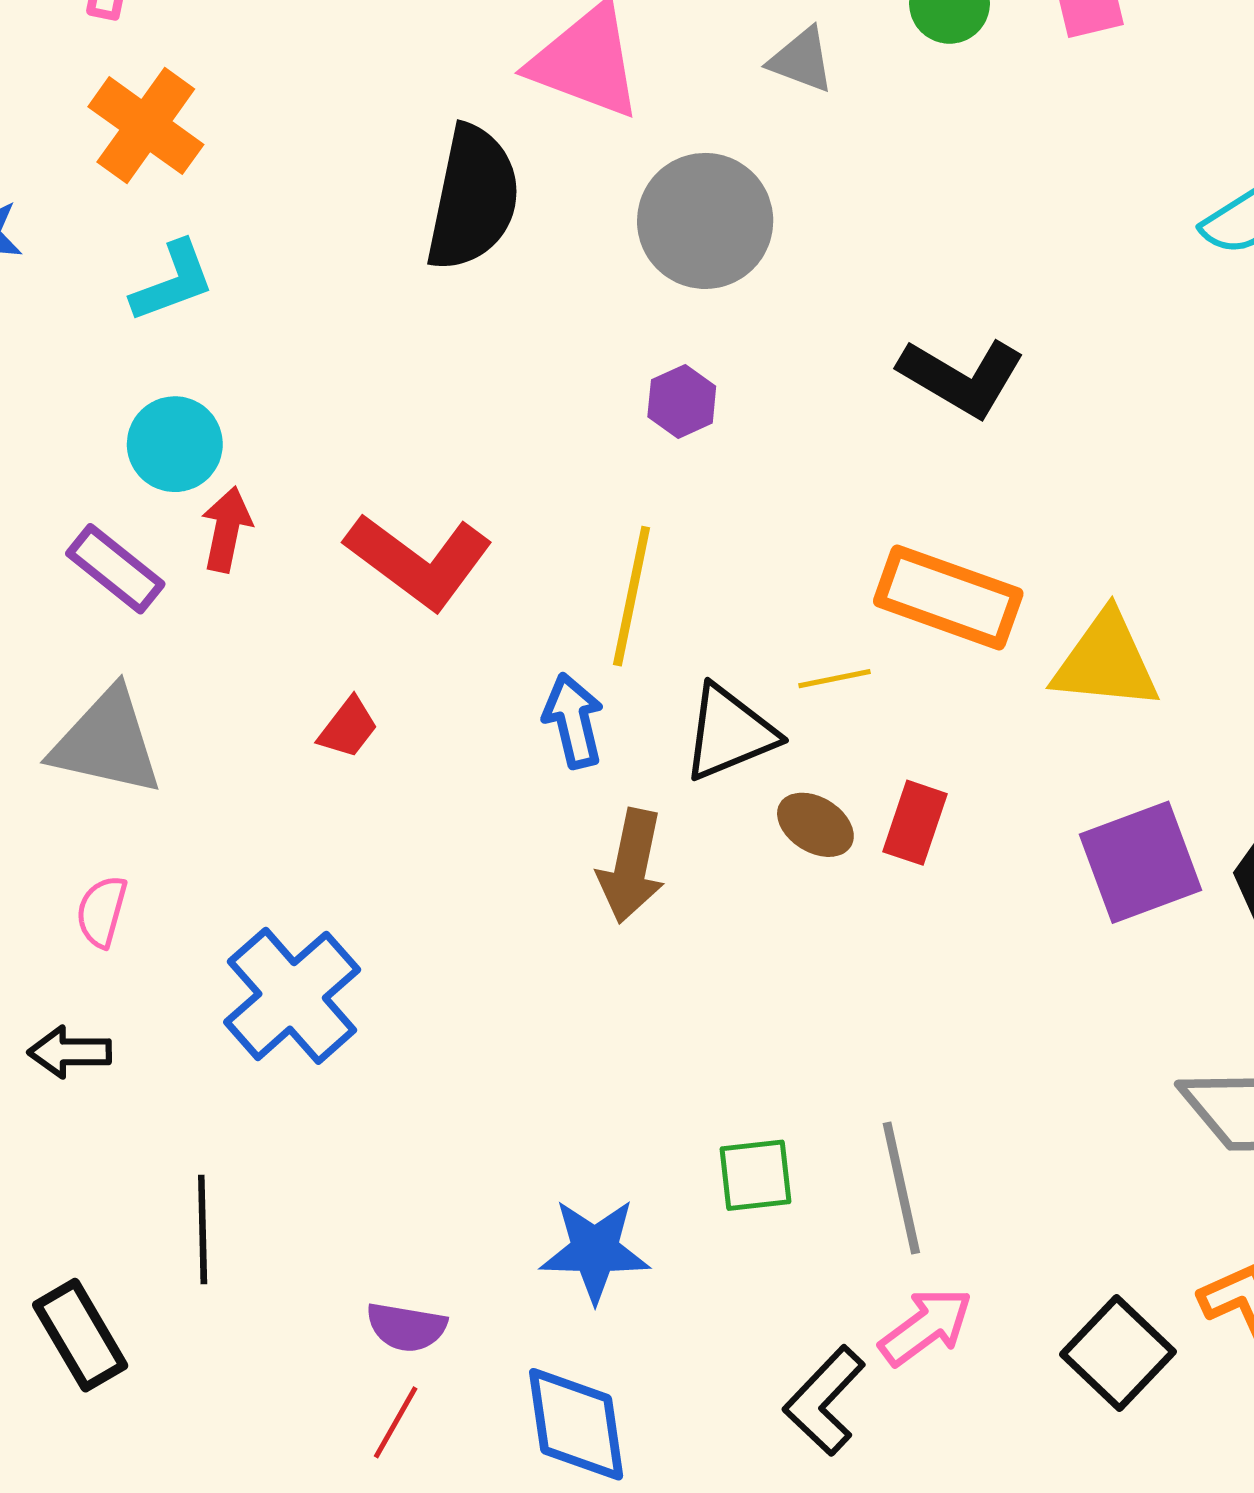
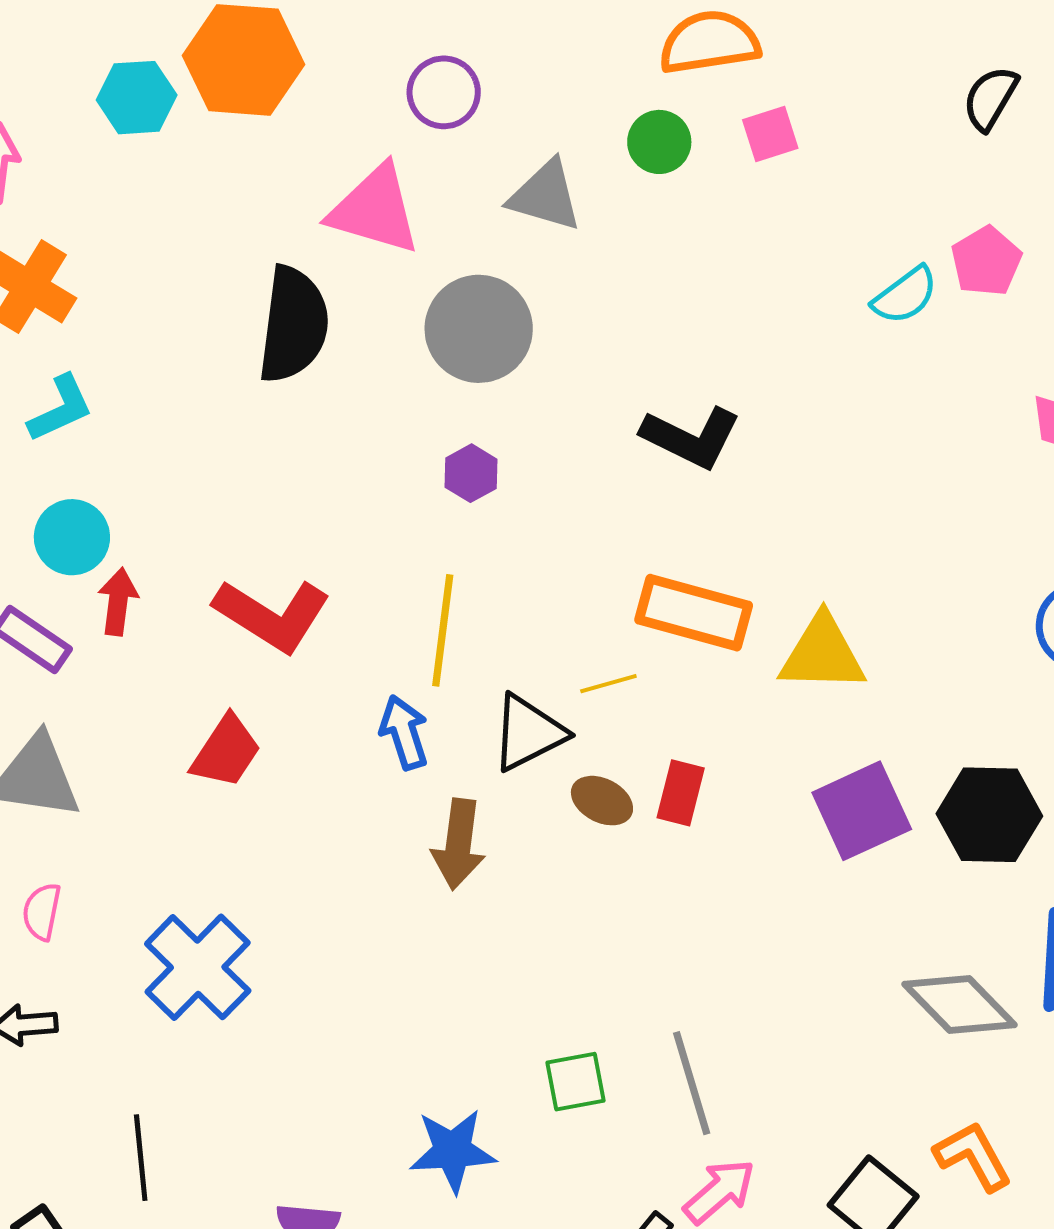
gray triangle: (802, 60) -> (545, 196), size x1.4
red trapezoid: (348, 728) -> (226, 751), size x1.5

